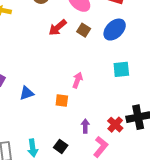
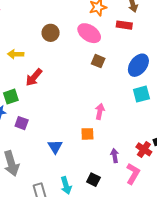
red arrow: (58, 28) -> (34, 77), moved
blue ellipse: (115, 30) -> (138, 65), moved
blue triangle: (27, 93) -> (55, 147), moved, turned -35

